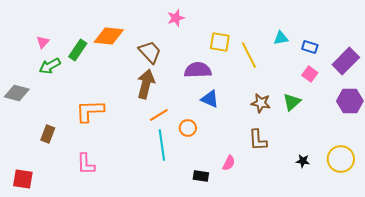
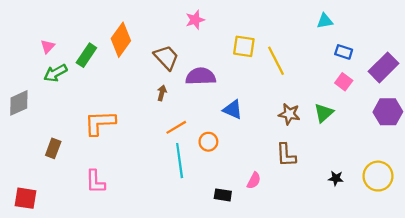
orange diamond: (109, 36) -> (121, 40), turned -60
cyan triangle: (281, 38) -> (325, 21), moved
purple semicircle: (198, 70) -> (201, 76), moved
brown arrow: (146, 84) -> (162, 93), size x0.5
gray diamond: (17, 93) -> (19, 103), turned -40

